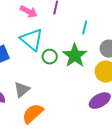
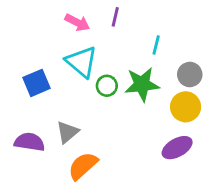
green star: (75, 56) -> (142, 84), turned 30

